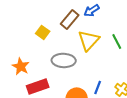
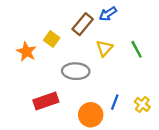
yellow triangle: (89, 40) -> (104, 48), size x0.7
orange star: (21, 66) -> (26, 52), moved

